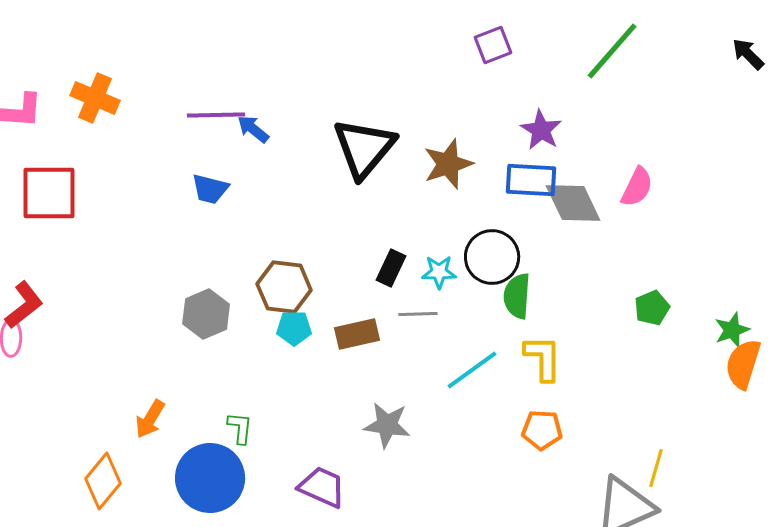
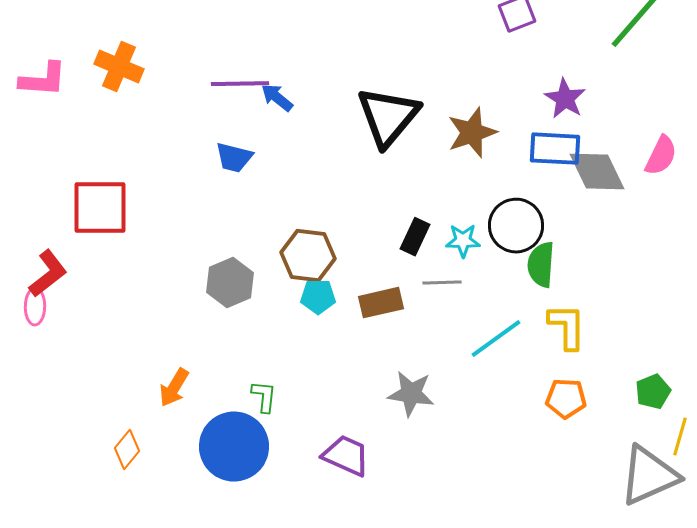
red square: (49, 193) -> (100, 208), moved
green pentagon: (652, 308) -> (653, 392), moved
orange diamond: (103, 481) -> (127, 450), size x0.7

